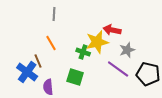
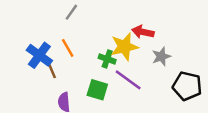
gray line: (54, 14) -> (71, 12), turned 32
purple line: (118, 69) -> (128, 80), moved
blue cross: (27, 72) -> (39, 55), moved

